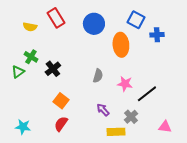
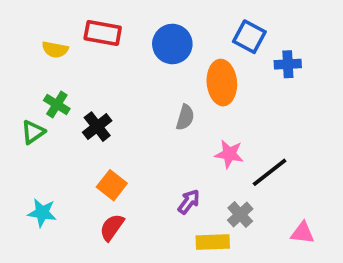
red rectangle: (56, 18) -> (103, 33), turned -48
gray semicircle: (98, 76) -> (185, 117), moved
purple arrow: (103, 110) -> (189, 202), turned 80
cyan star: (23, 127) -> (42, 213), moved

